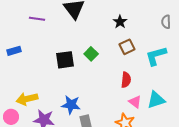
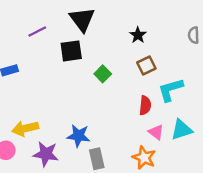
purple line: (37, 19) -> (37, 32), turned -35
cyan L-shape: (156, 56) -> (171, 90), moved
black square: (65, 60) -> (71, 51), moved

